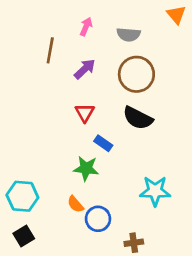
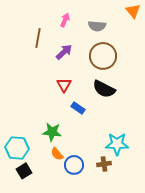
green star: (86, 168) -> (52, 132), moved
black square: (24, 236) -> (24, 171), moved
brown cross: (134, 243) -> (104, 164), moved

